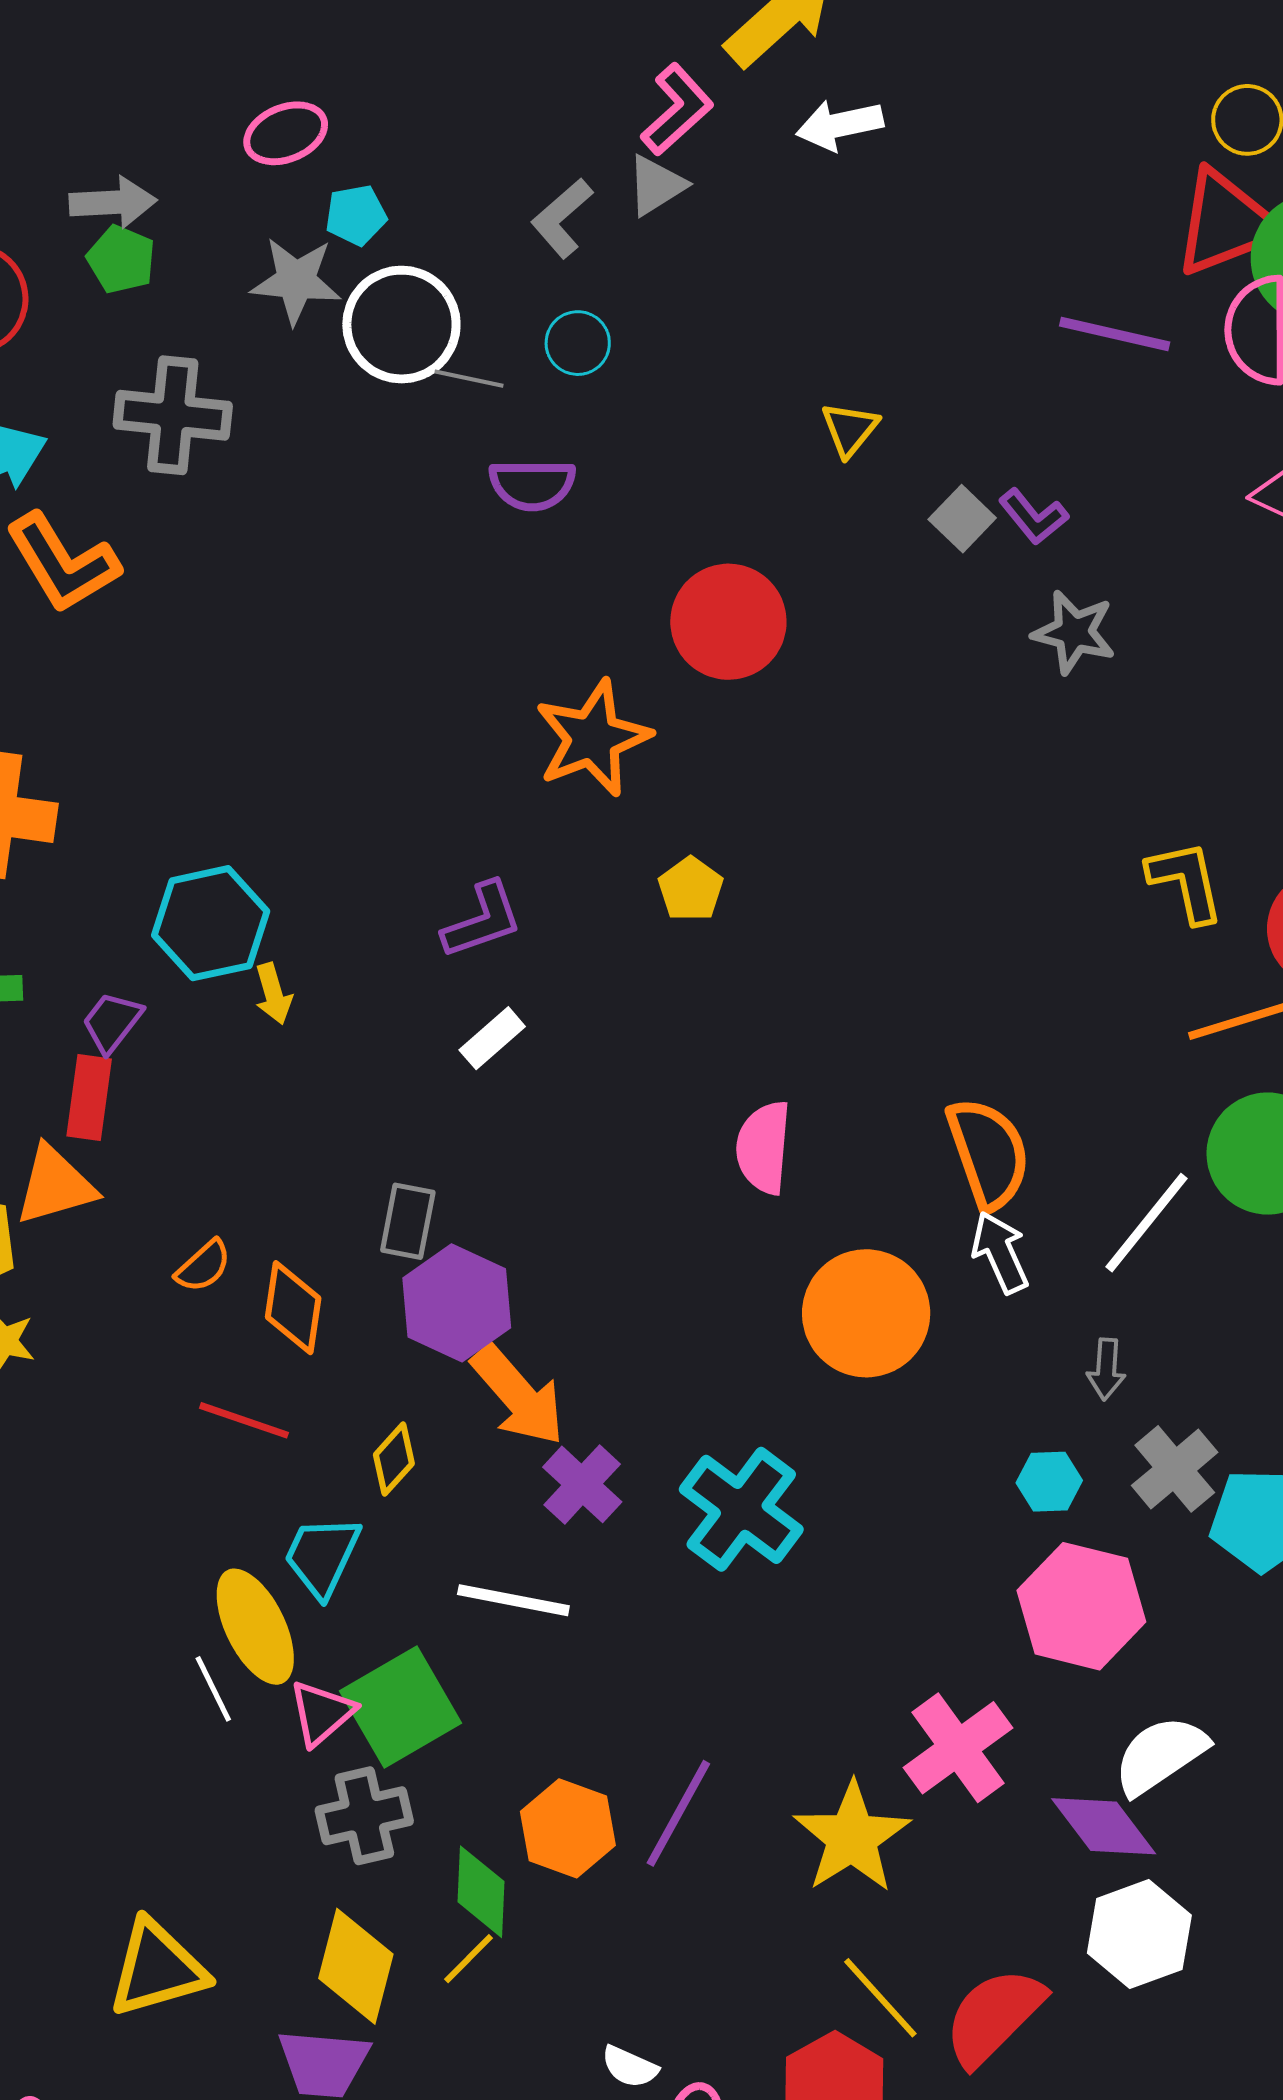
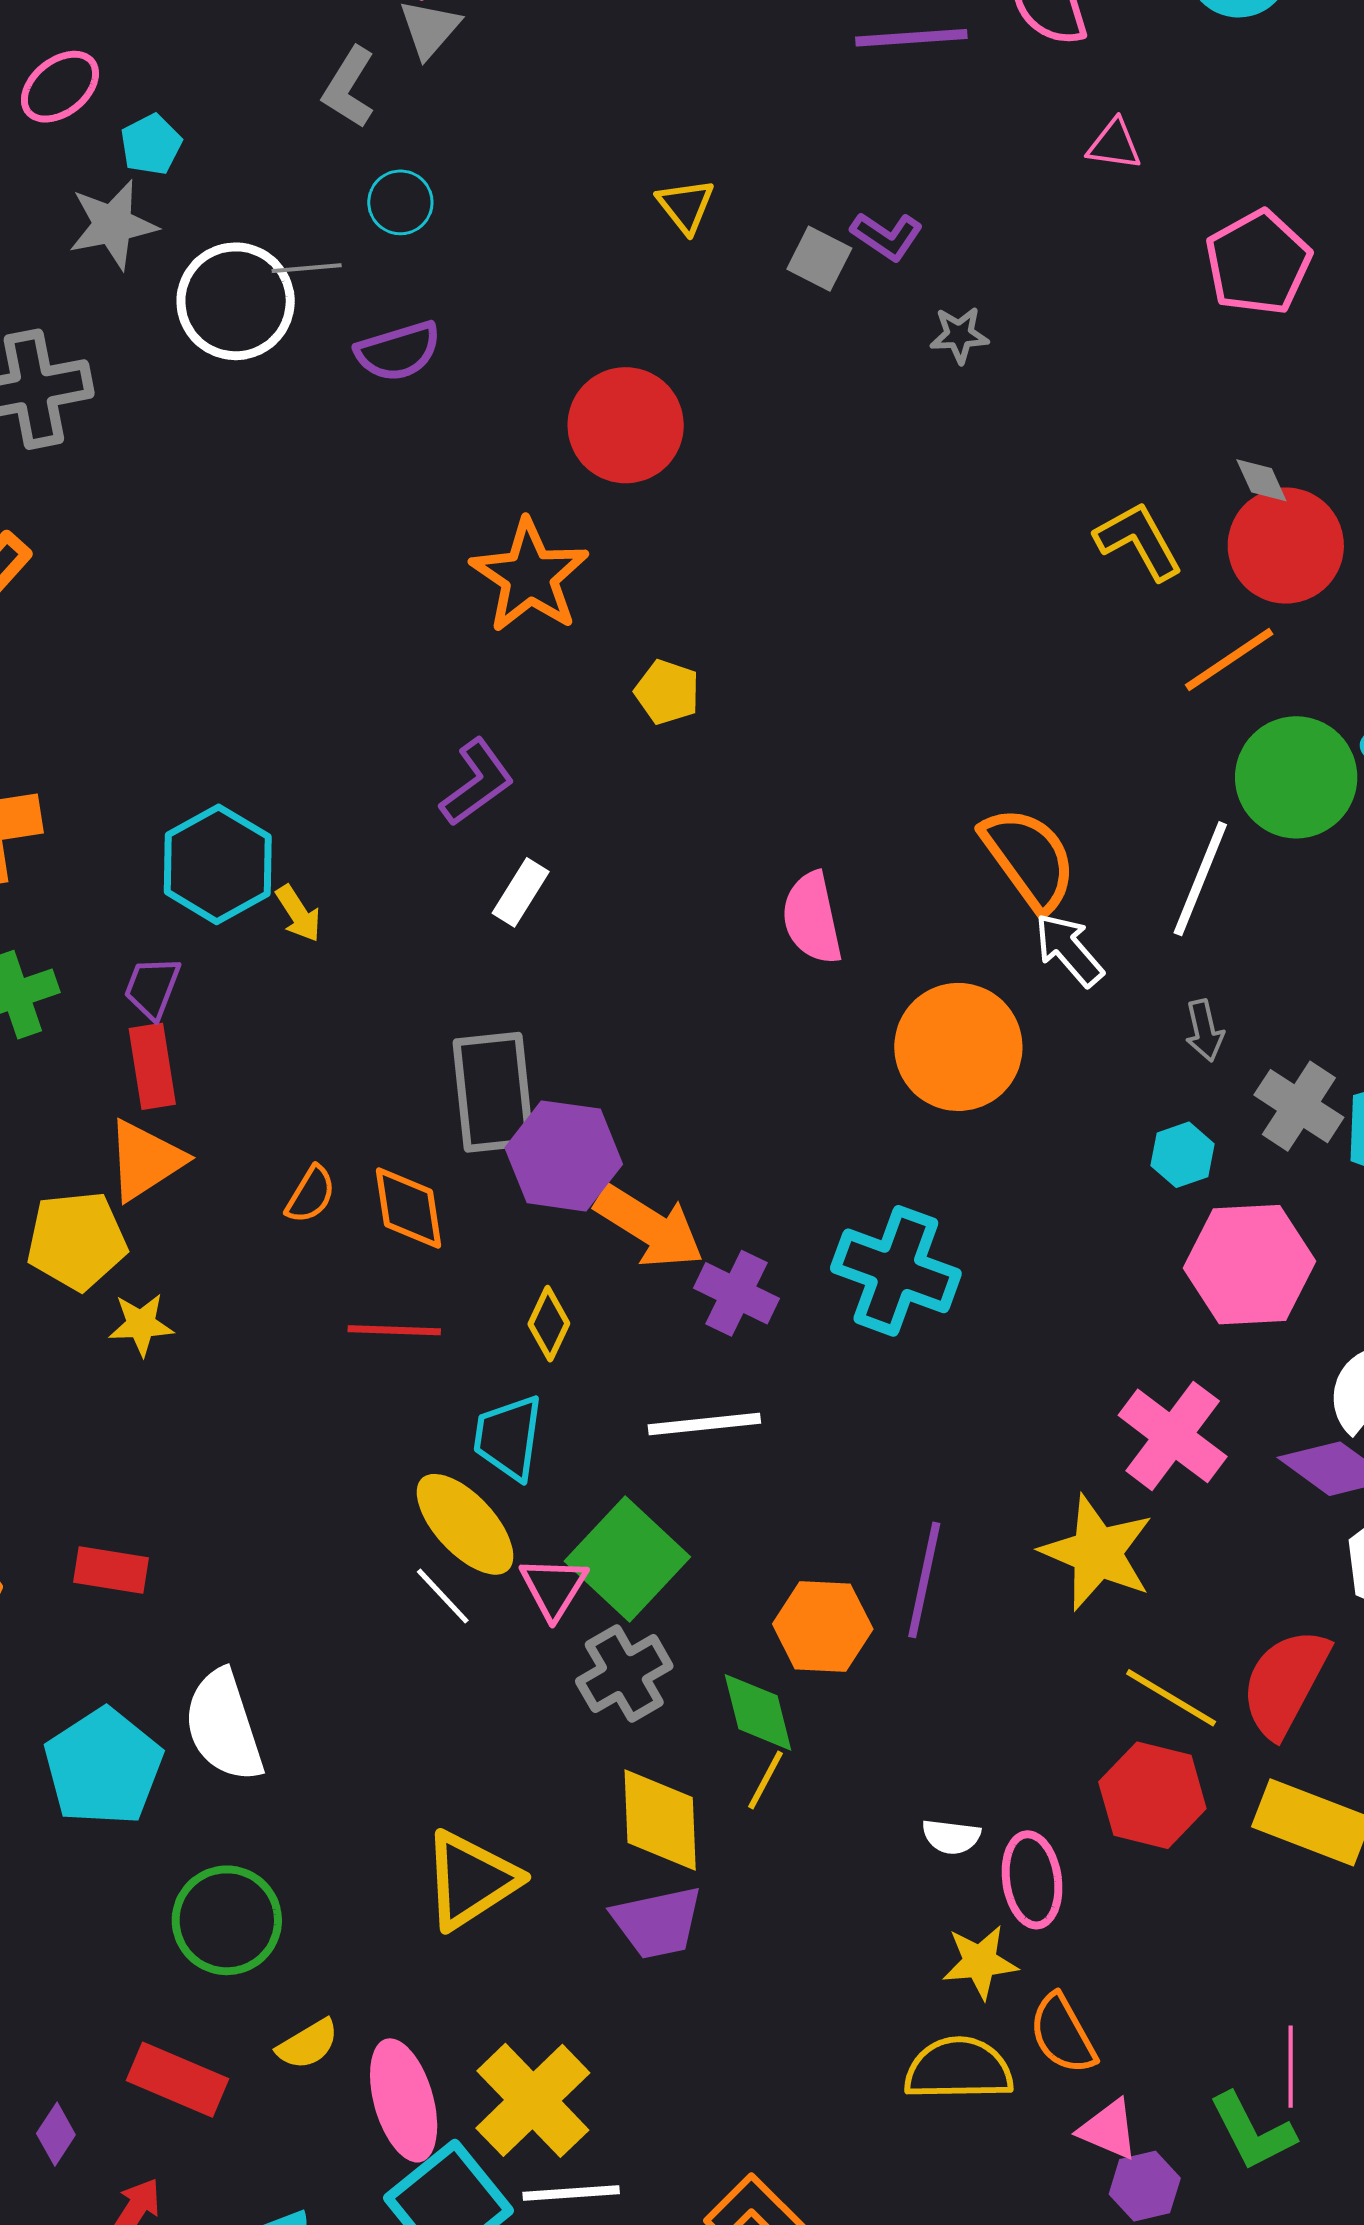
white circle: (401, 325) -> (236, 301), moved
gray star: (1074, 632) -> (959, 335), size x0.7
gray rectangle: (408, 1221) -> (493, 1092), size x1.6

